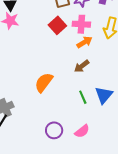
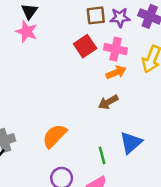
orange semicircle: (44, 82) -> (55, 136), moved
green line: (83, 97) -> (102, 155), moved

